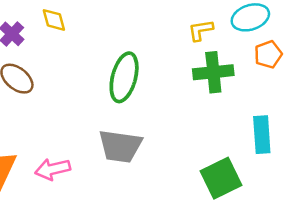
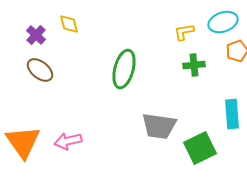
green cross: (213, 72) -> (194, 65), size x0.7
gray trapezoid: (120, 146) -> (159, 126), moved

